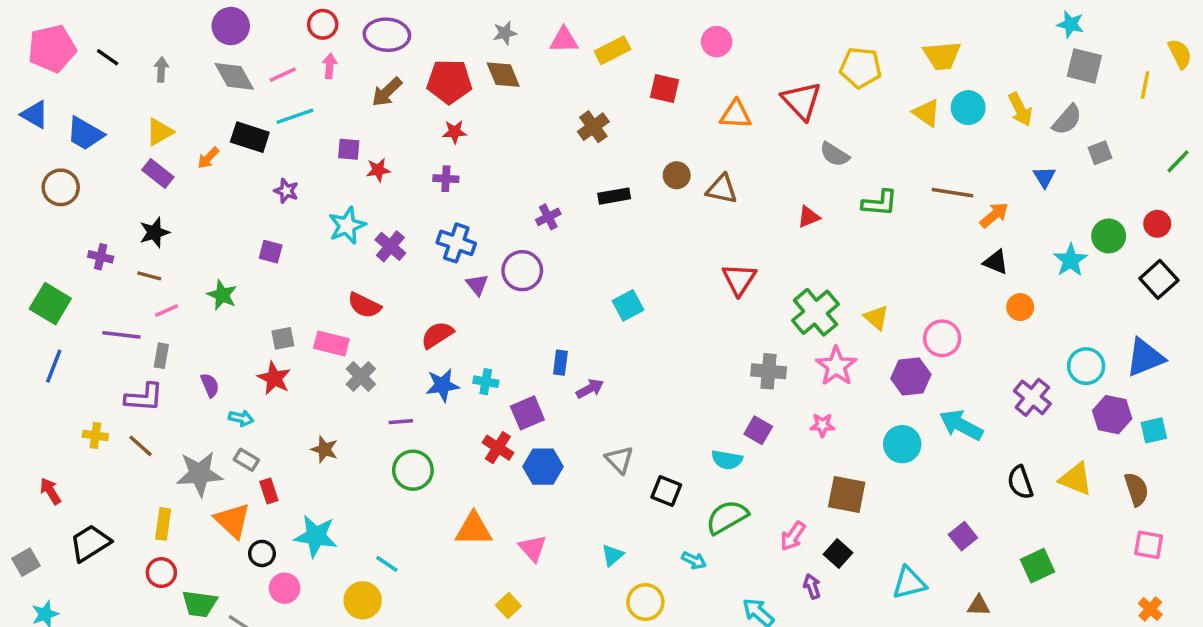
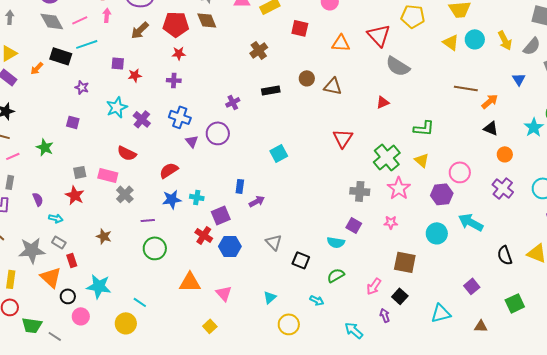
gray semicircle: (835, 154) -> (398, 66), size x1.4
green L-shape: (880, 203) -> (424, 128), moved
purple cross: (1032, 397) -> (503, 188), moved
green semicircle: (727, 517) -> (336, 275), size x0.7

